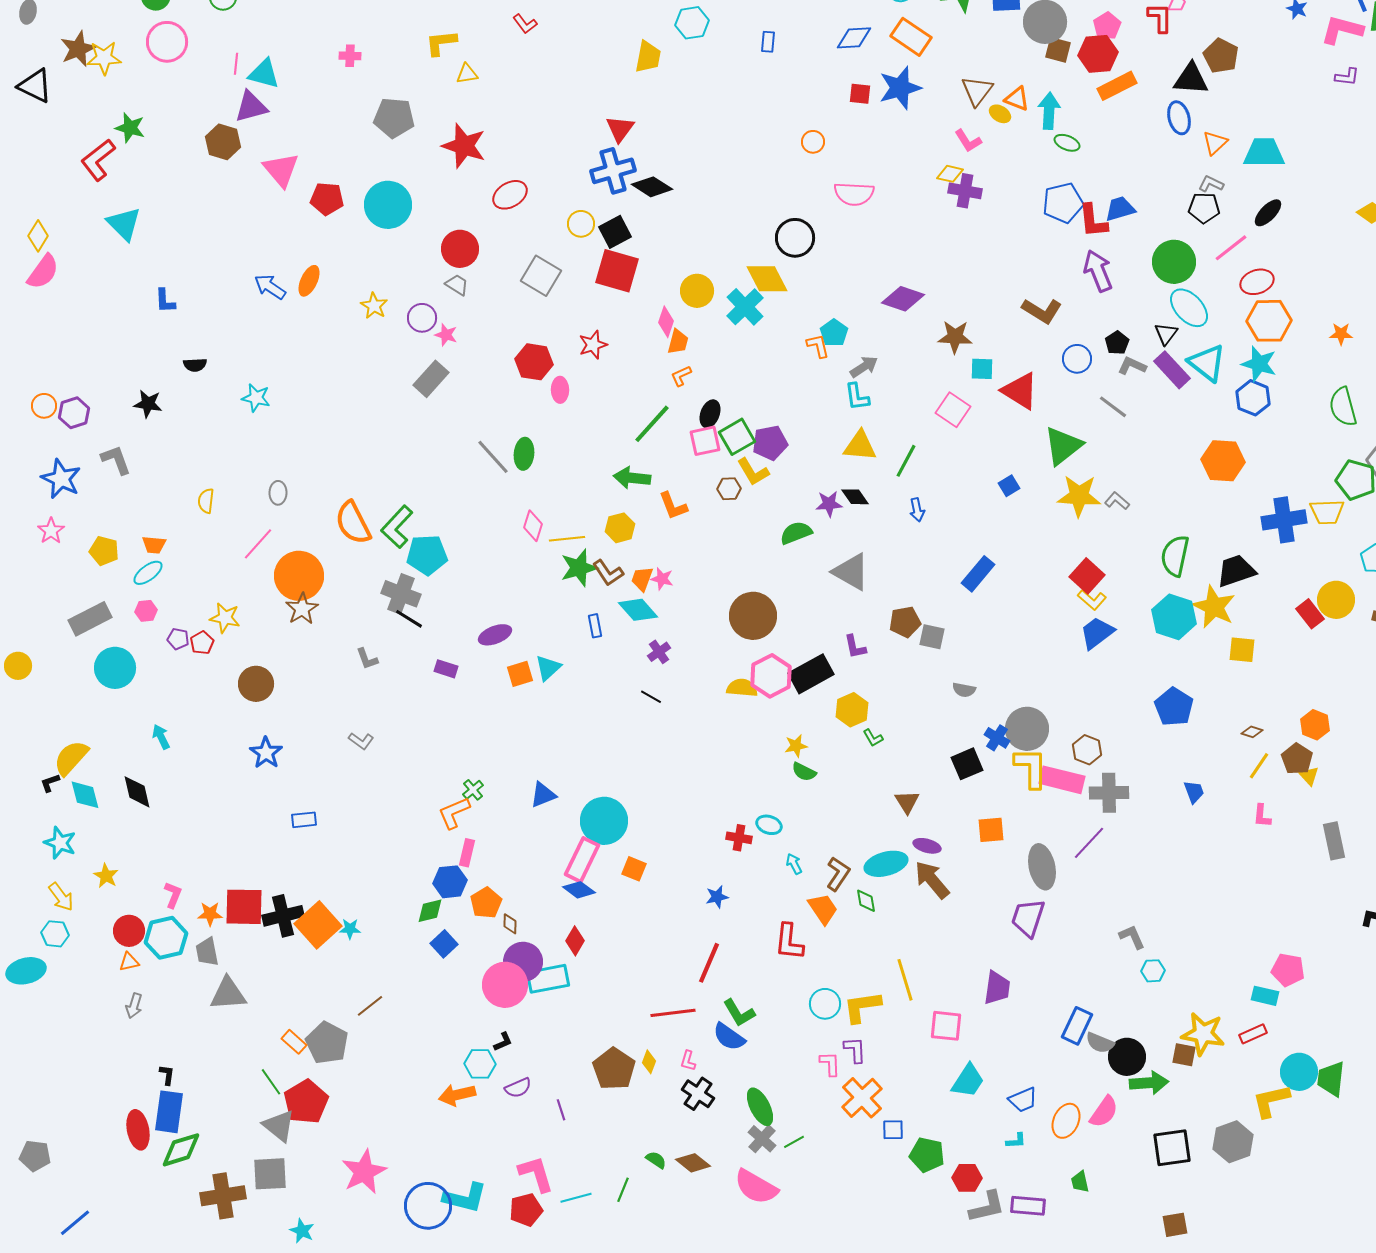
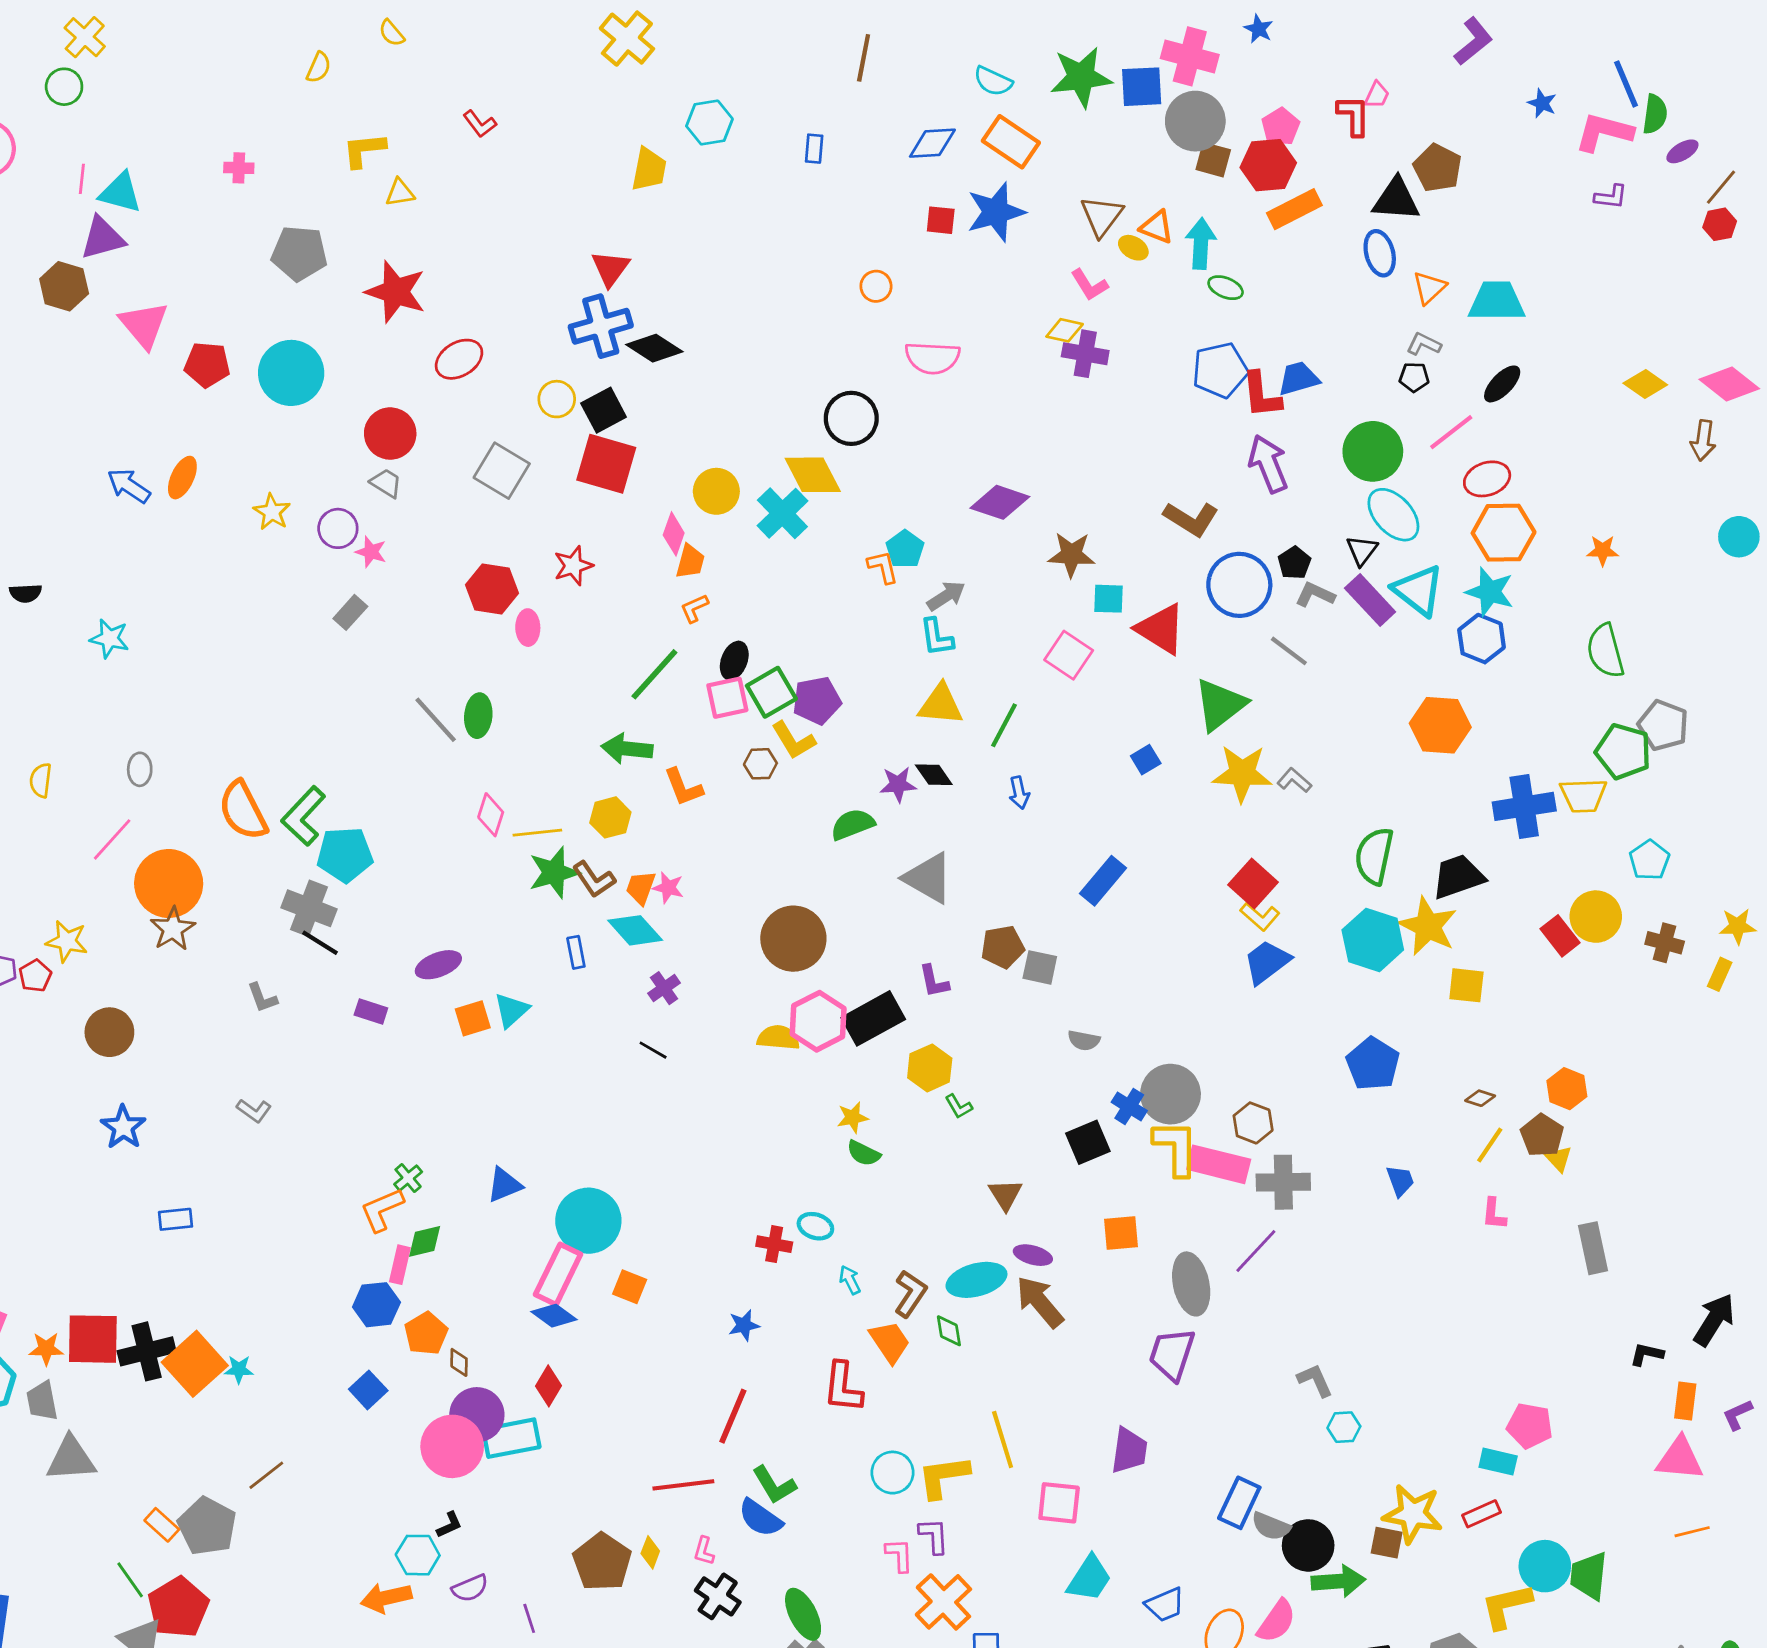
black pentagon: (1204, 208) -> (1414, 377), size x0.7
blue circle: (1077, 359) -> (1239, 585), size x1.6
gray rectangle: (431, 379) -> (350, 612), size x0.7
green diamond: (430, 911) -> (425, 1241), moved

